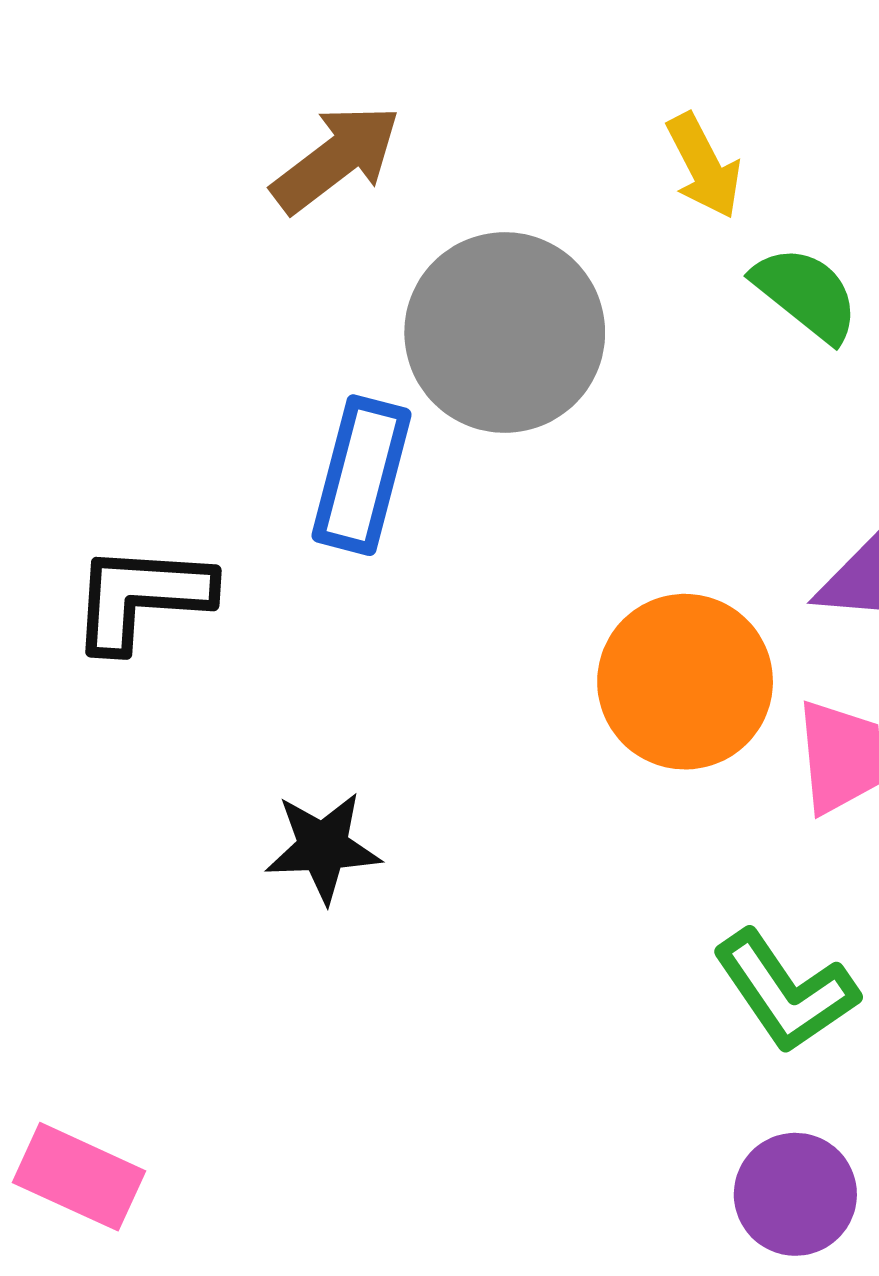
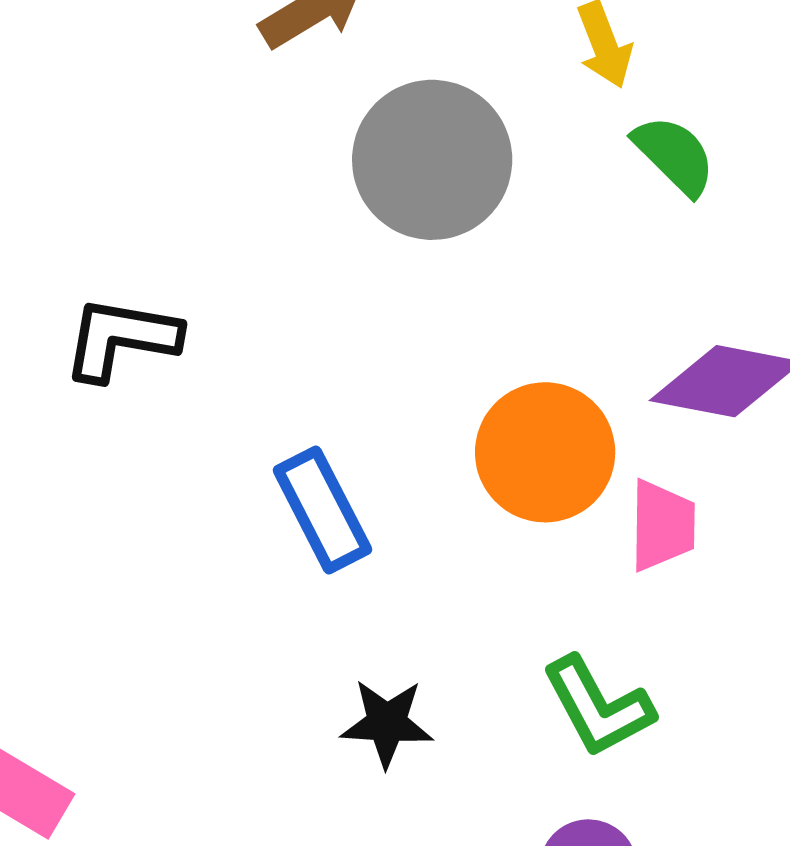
blue rectangle: (362, 475) -> (322, 510), moved, turned -48
black star: (323, 847) -> (387, 723), moved

